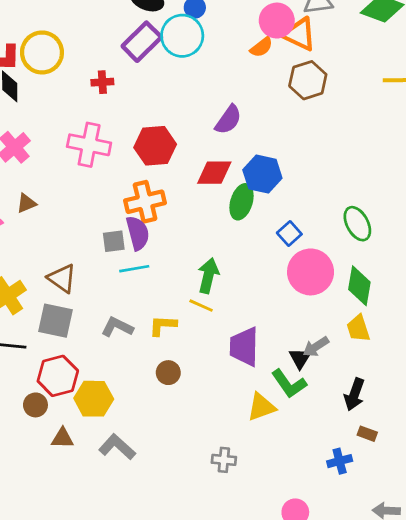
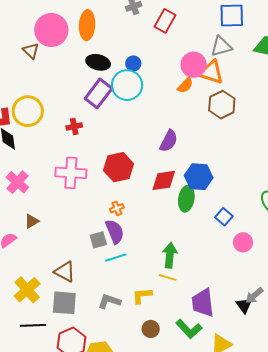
orange cross: (145, 202) -> (117, 208), size x0.5
pink circle: (311, 272) -> (243, 242), size x0.6
green L-shape: (289, 384) -> (189, 329), moved

